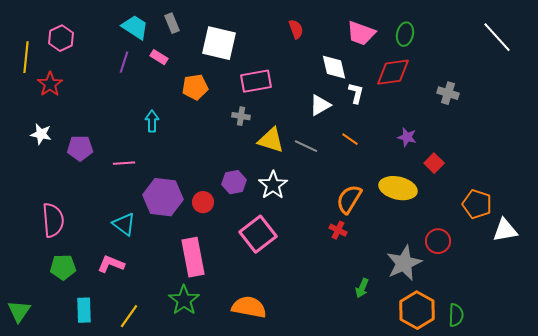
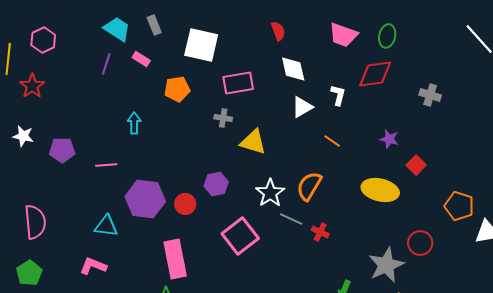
white diamond: (334, 67) -> (293, 69), moved
gray line: (306, 146) -> (291, 219), moved
white star: (273, 185) -> (270, 193), moved
orange semicircle: (349, 199) -> (309, 186), moved
cyan triangle: (124, 224) -> (106, 226), turned -30
green pentagon: (63, 267) -> (29, 273), moved, turned -30

